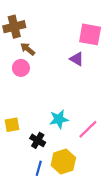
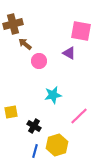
pink circle: (21, 68) -> (39, 61), moved
cyan star: (59, 119) -> (53, 95), moved

